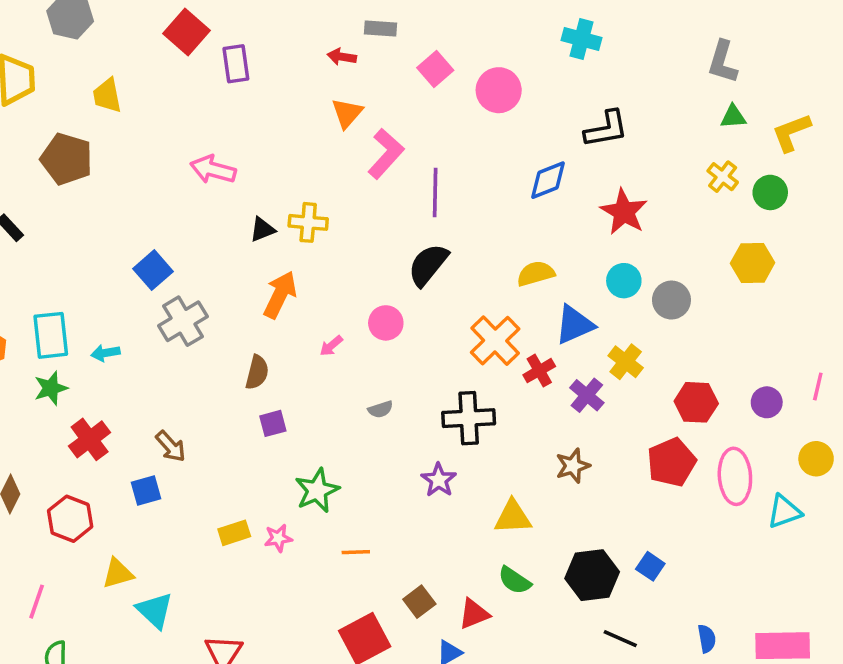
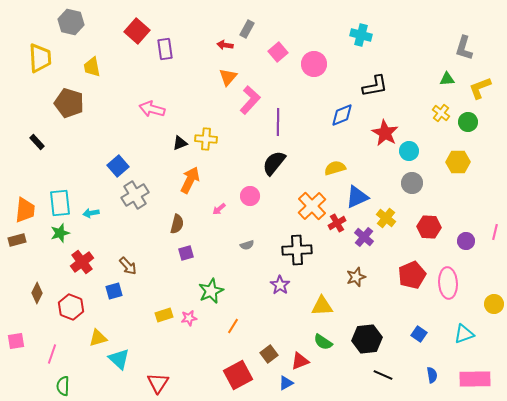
gray rectangle: (381, 28) -> (247, 29), turned -66
gray L-shape: (723, 62) -> (464, 48), moved
cyan circle: (624, 281) -> (409, 151), moved
red hexagon: (696, 402) -> (429, 227), moved
yellow circle: (816, 459) -> (494, 304), moved
cyan triangle: (784, 512) -> (464, 334), moved
orange line: (356, 552) -> (233, 326), turned -56
blue square: (650, 566) -> (419, 334), moved

